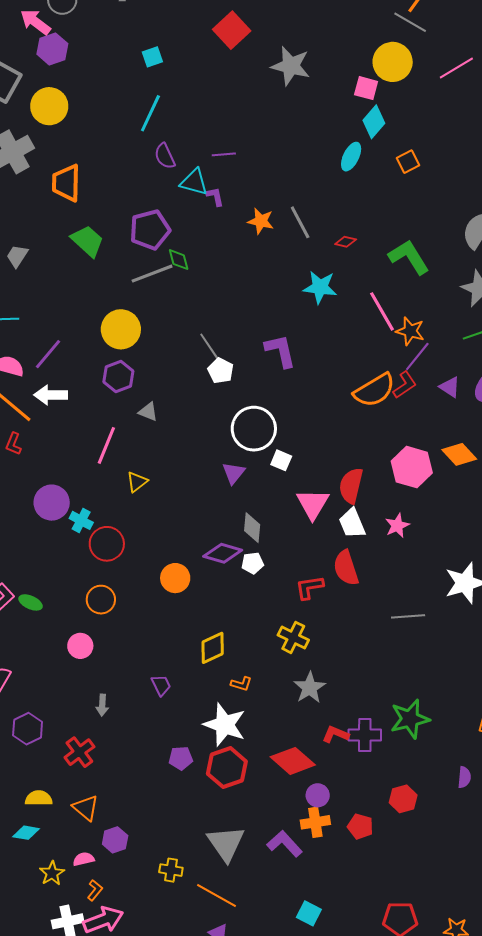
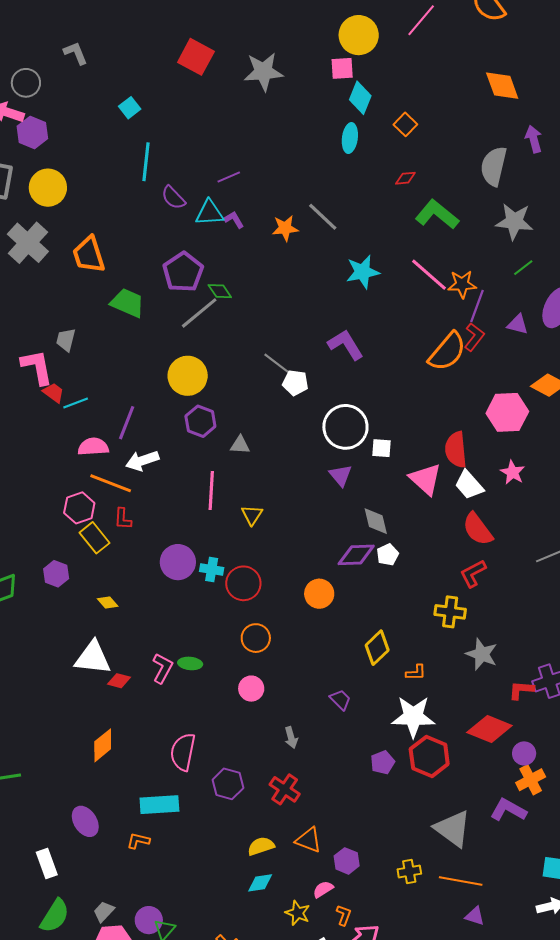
red diamond: (346, 242) -> (405, 178), moved
red L-shape: (309, 587) -> (473, 573), moved

